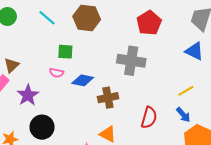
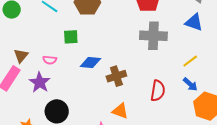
gray cross: (131, 61) -> (153, 36), moved
pink semicircle: (56, 73) -> (50, 60), moved

